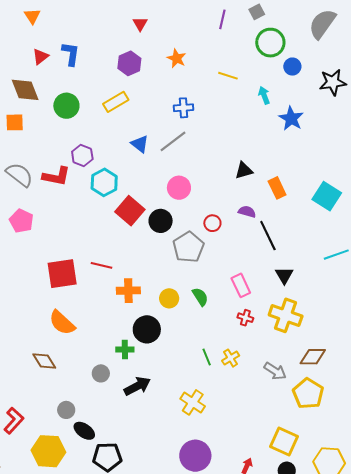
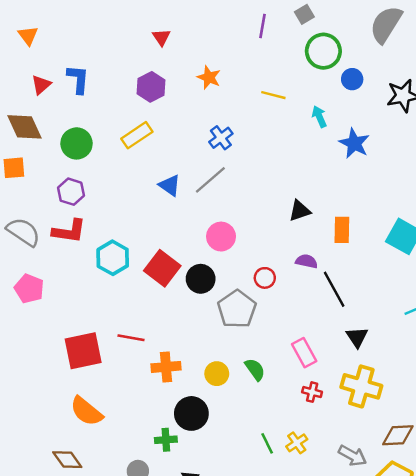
blue cross: (183, 108) -> (221, 138), turned -30
purple hexagon: (82, 155) -> (71, 192), moved
cyan hexagon: (104, 182) -> (113, 258), moved
orange rectangle: (277, 188) -> (342, 230), turned 30

